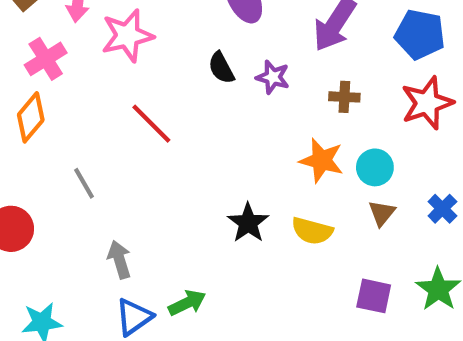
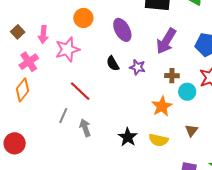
orange star: (322, 160) -> (162, 106), turned 30
cyan circle: (375, 167) -> (187, 92), moved
gray line: (84, 183) -> (63, 116), moved, turned 56
gray arrow: (119, 260) -> (85, 128), moved

